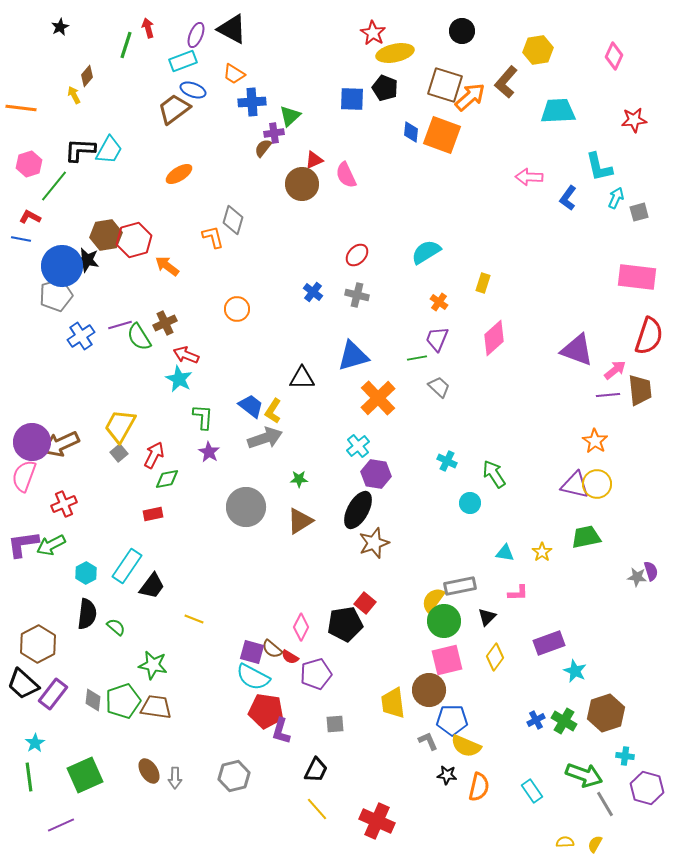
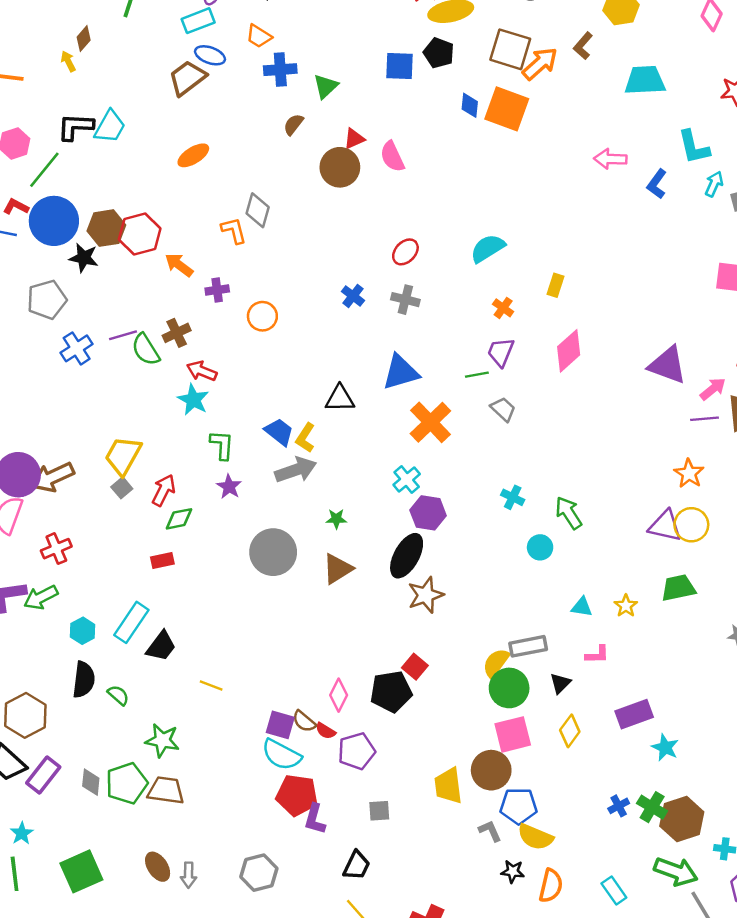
brown L-shape: (506, 82) -> (583, 46), size x0.7
purple cross: (274, 133) -> (217, 290), moved
blue circle: (62, 266) -> (54, 221), moved
brown hexagon: (606, 713) -> (682, 819), moved

